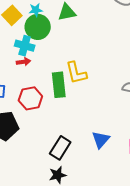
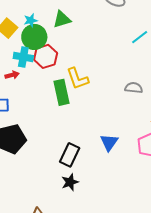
red arrow: (23, 62) -> (12, 75), moved
red hexagon: (30, 98) -> (46, 56), moved

